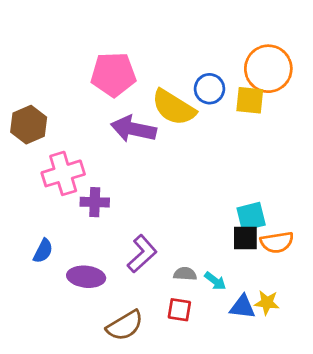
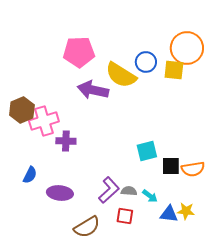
brown hexagon: (29, 125) -> (22, 110), moved
cyan square: (251, 216) -> (147, 151), moved
purple L-shape: (142, 254) -> (109, 190), moved

